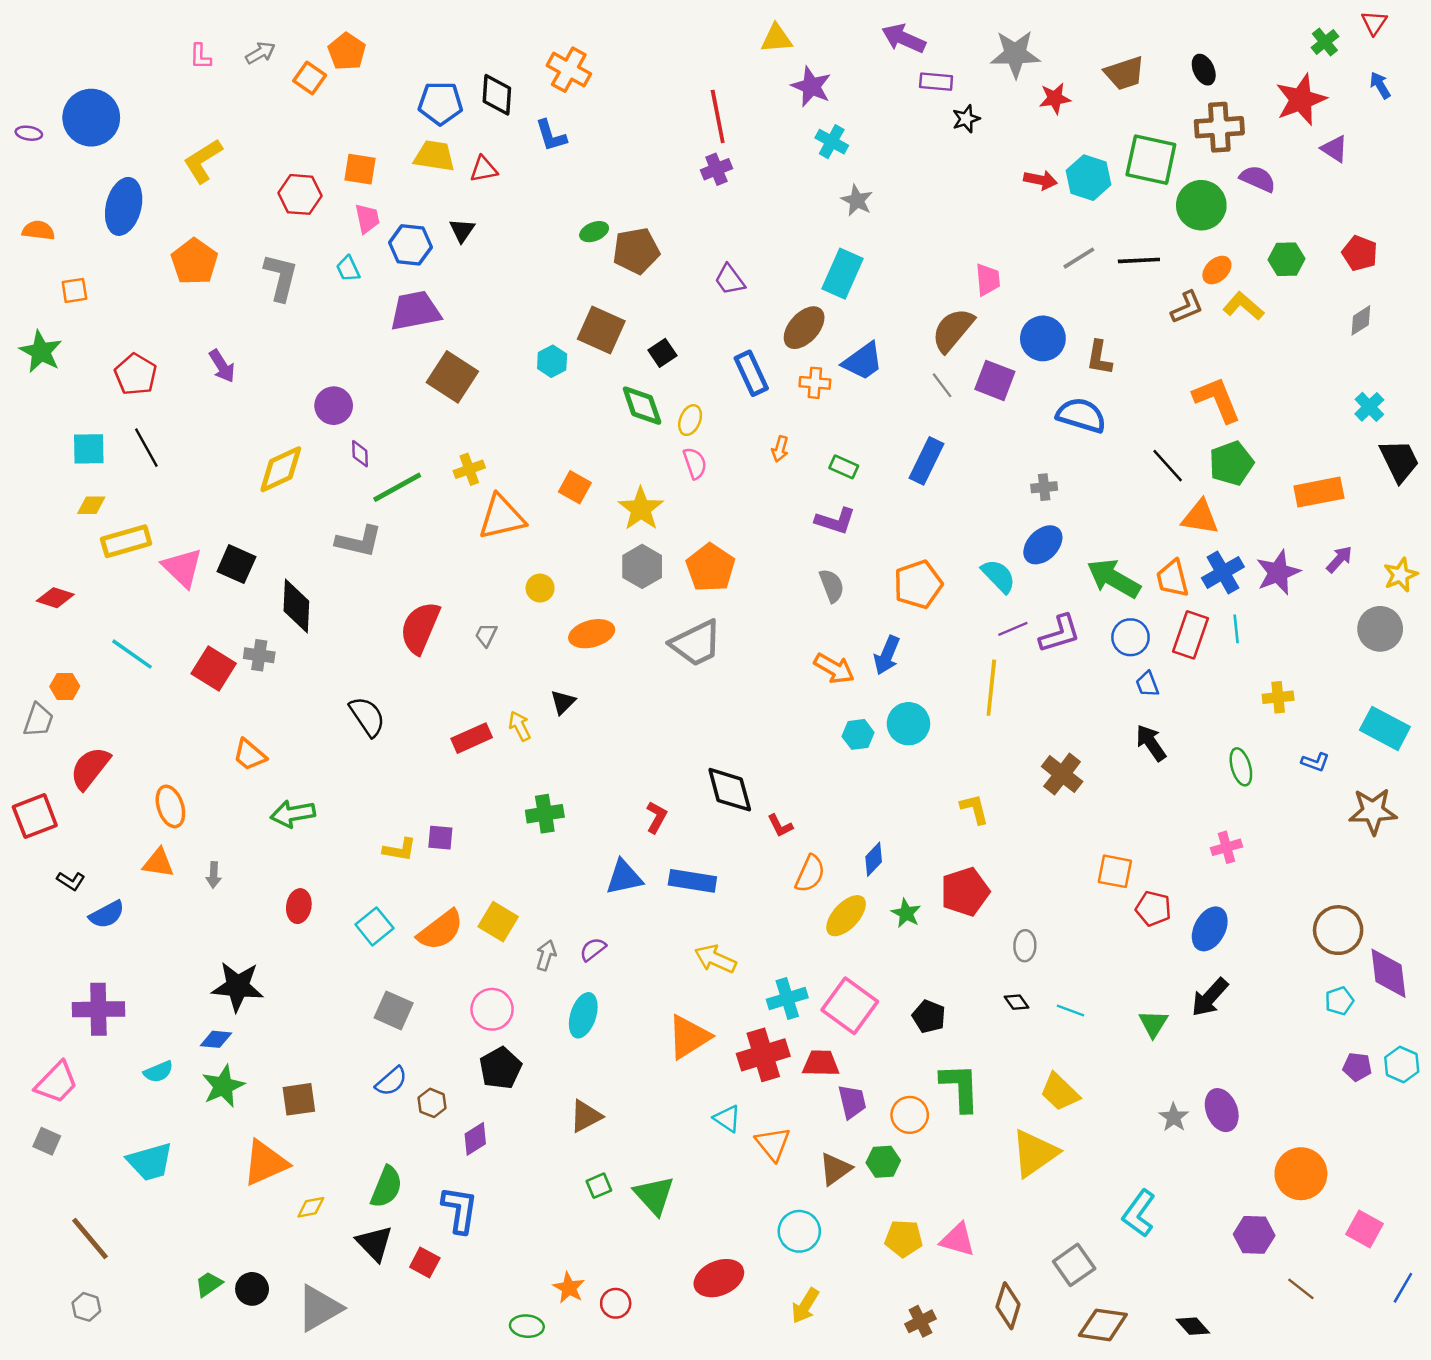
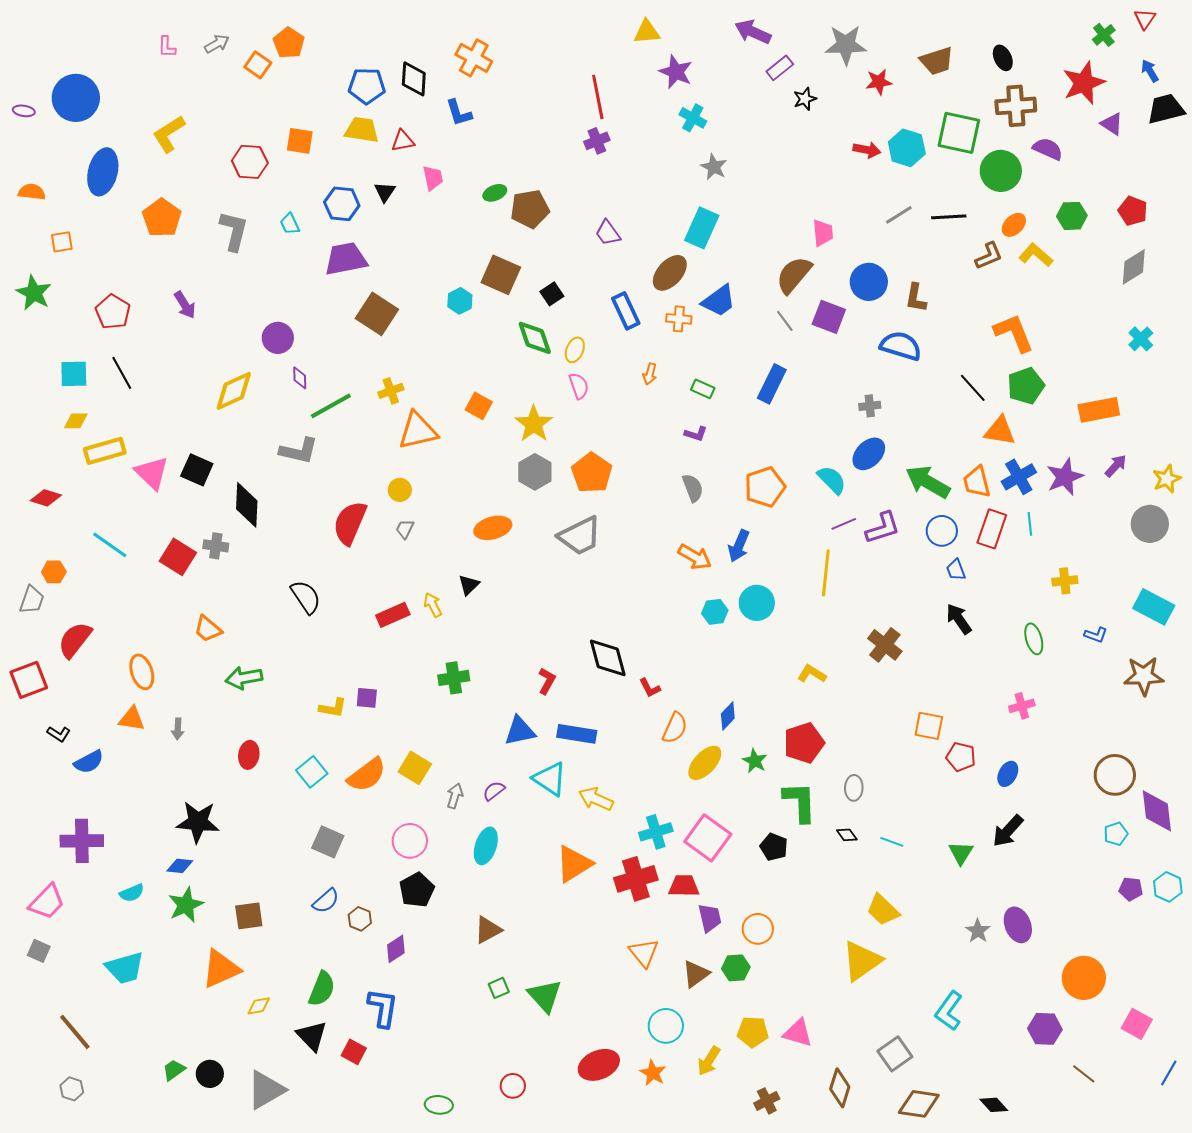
purple rectangle: (936, 82) -> (780, 68), turned -44
pink trapezoid: (367, 218) -> (433, 178), moved
gray diamond: (1361, 320) -> (1134, 267), size x1.4
black trapezoid: (1399, 461) -> (1166, 109), moved, turned -78
purple L-shape: (835, 521) -> (696, 434), size x0.7
yellow circle: (540, 588) -> (400, 490), moved
yellow L-shape: (974, 809) -> (812, 674), turned -44
blue ellipse: (1210, 929) -> (1008, 774), size x0.7
green L-shape: (960, 1087) -> (800, 802), moved
cyan triangle: (727, 1118) -> (550, 779), moved, size x1.5
orange star: (569, 1288) -> (653, 1073), moved
yellow arrow: (805, 1306) -> (709, 1061), moved

